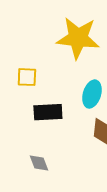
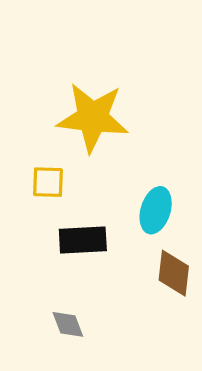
yellow star: (78, 38) -> (93, 118), moved

